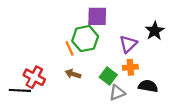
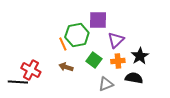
purple square: (97, 16) -> (98, 20), moved
black star: (155, 31) -> (140, 56), moved
green square: (108, 76) -> (94, 60), moved

